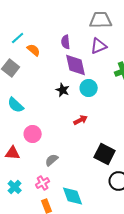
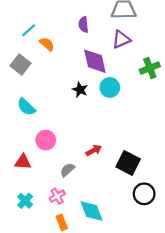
purple semicircle: (66, 42) -> (83, 25), moved
red arrow: (81, 120) -> (94, 150), moved

